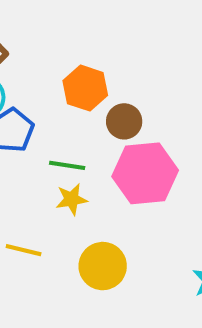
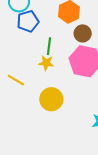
green line: (67, 165) -> (49, 46), turned 72

